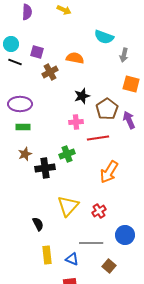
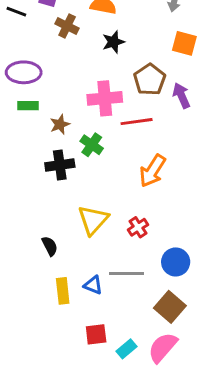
brown cross: (50, 72) -> (67, 26), turned -35
black star: (82, 96) -> (113, 42), moved
pink cross: (76, 122) -> (105, 98), size x1.6
brown star: (25, 154) -> (60, 124), moved
green cross: (67, 154) -> (92, 145), turned -35
blue triangle: (72, 259) -> (93, 285), moved
brown square: (109, 266) -> (170, 307), moved, size x1.5

